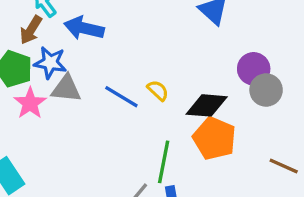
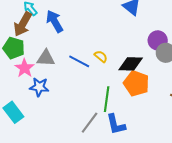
blue arrow: (84, 28) -> (55, 21), turned 50
brown arrow: (31, 30) -> (23, 24), size x1.4
blue star: (50, 63) -> (39, 87), moved

